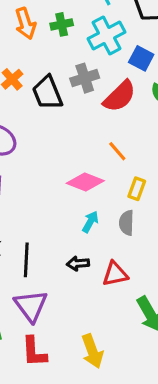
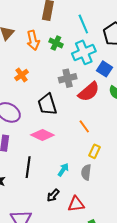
green cross: (62, 24) -> (56, 43), turned 32
black trapezoid: (47, 93) -> (47, 104), moved
pink diamond: (85, 182) -> (42, 135), moved
black line: (26, 260) -> (28, 167), moved
black arrow: (78, 263) -> (53, 195), turned -48

